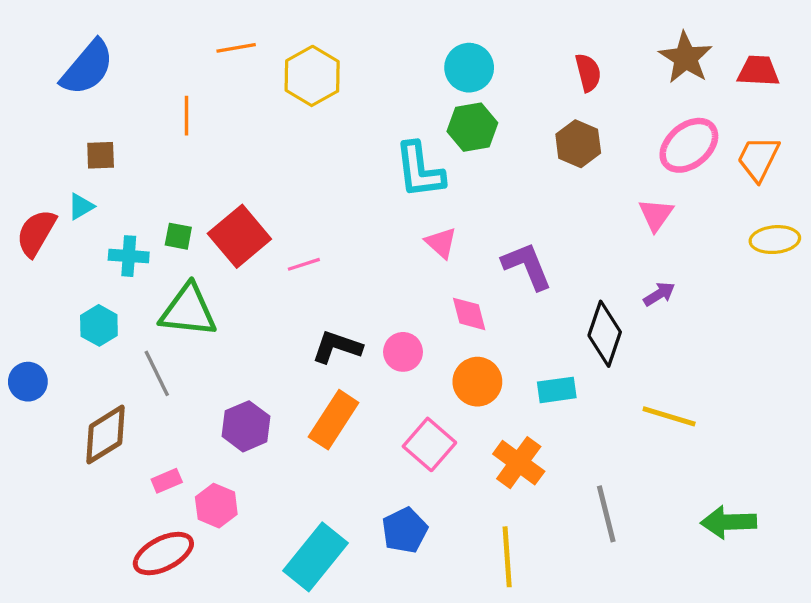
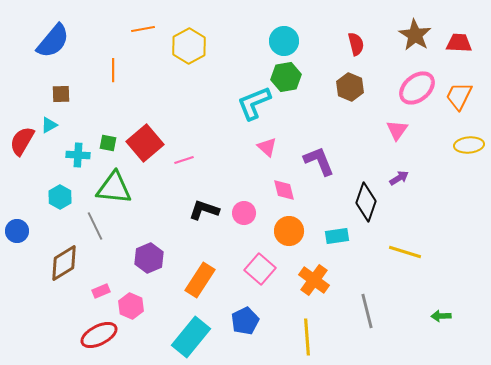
cyan L-shape: (420, 170) -> (254, 103), turned 75
orange rectangle: (334, 420) -> (200, 280), moved
green arrow: (729, 522) -> (441, 316), size x0.6

